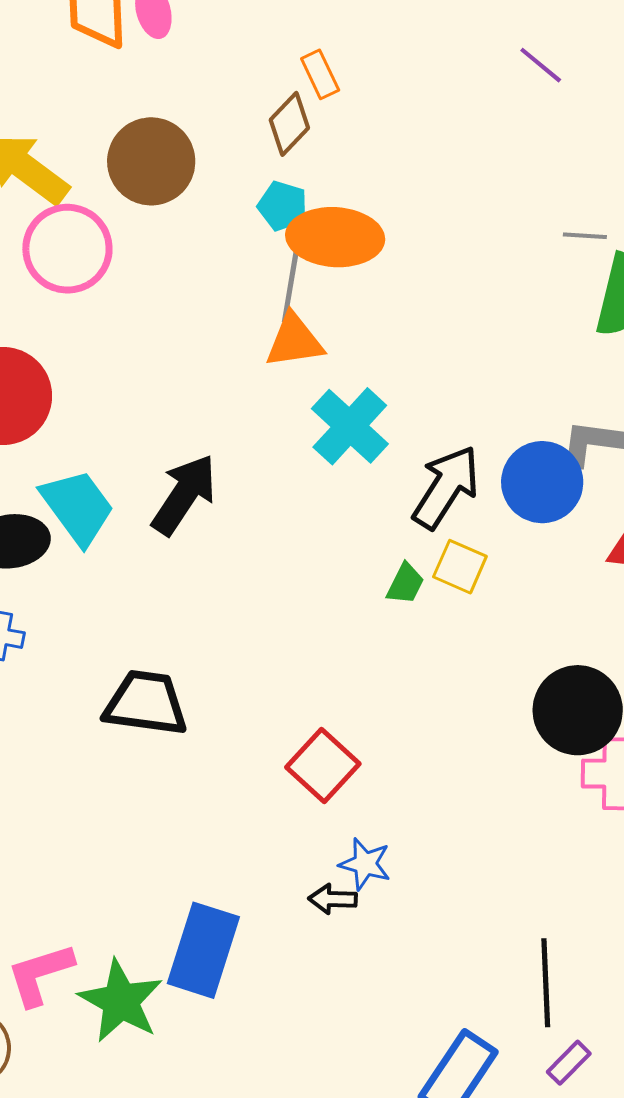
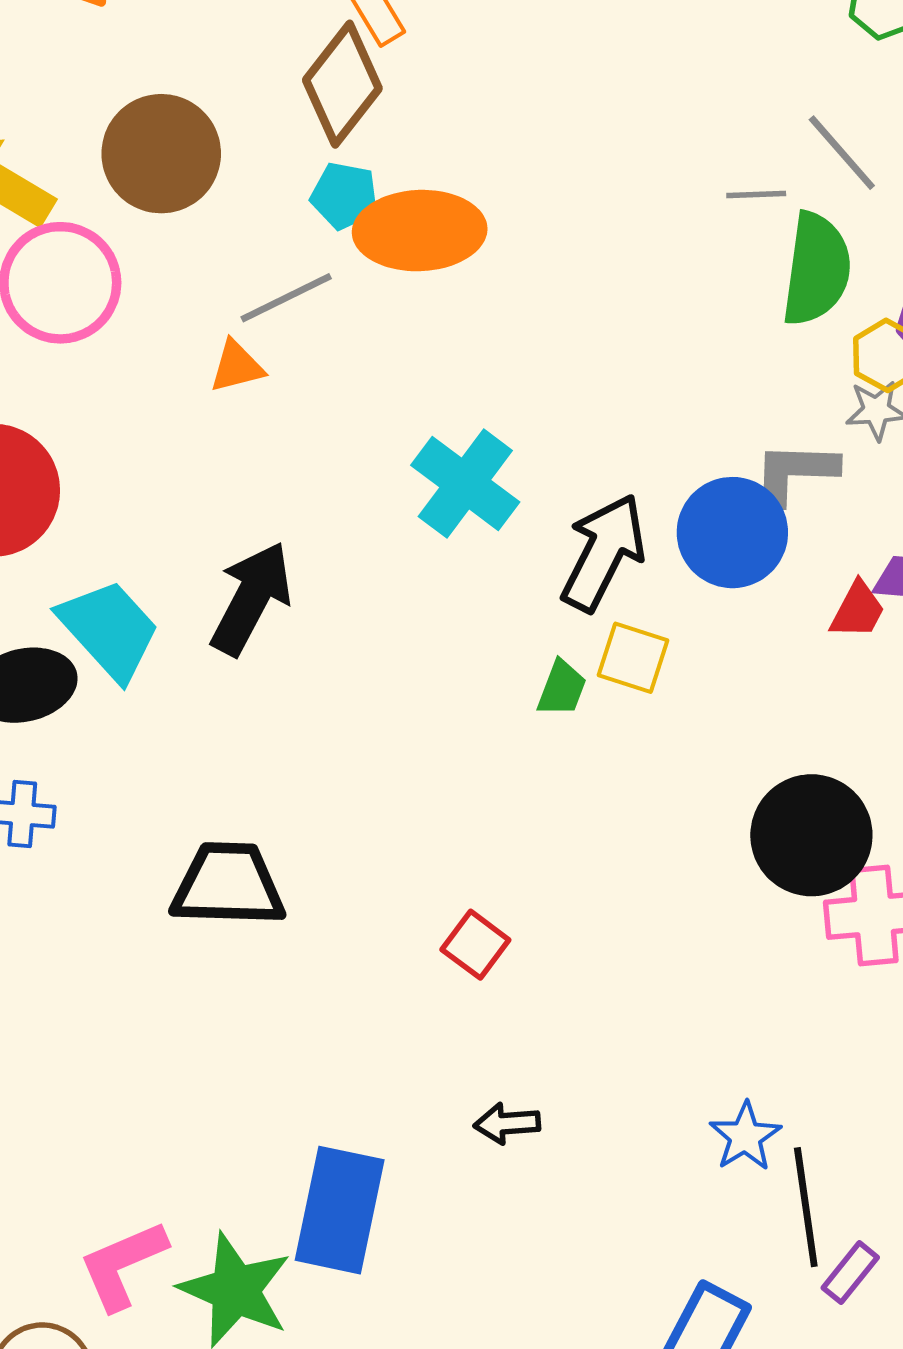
brown diamond: (289, 124) -> (342, 84), size x1.4
gray line: (290, 286) -> (286, 298), moved, turned 60
orange triangle: (294, 341) -> (237, 366), moved, size x0.7
red square: (323, 766) -> (475, 945), size x0.7
blue star: (365, 864) -> (745, 1137), moved, turned 30
purple rectangle: (569, 1063) -> (850, 1273), moved

